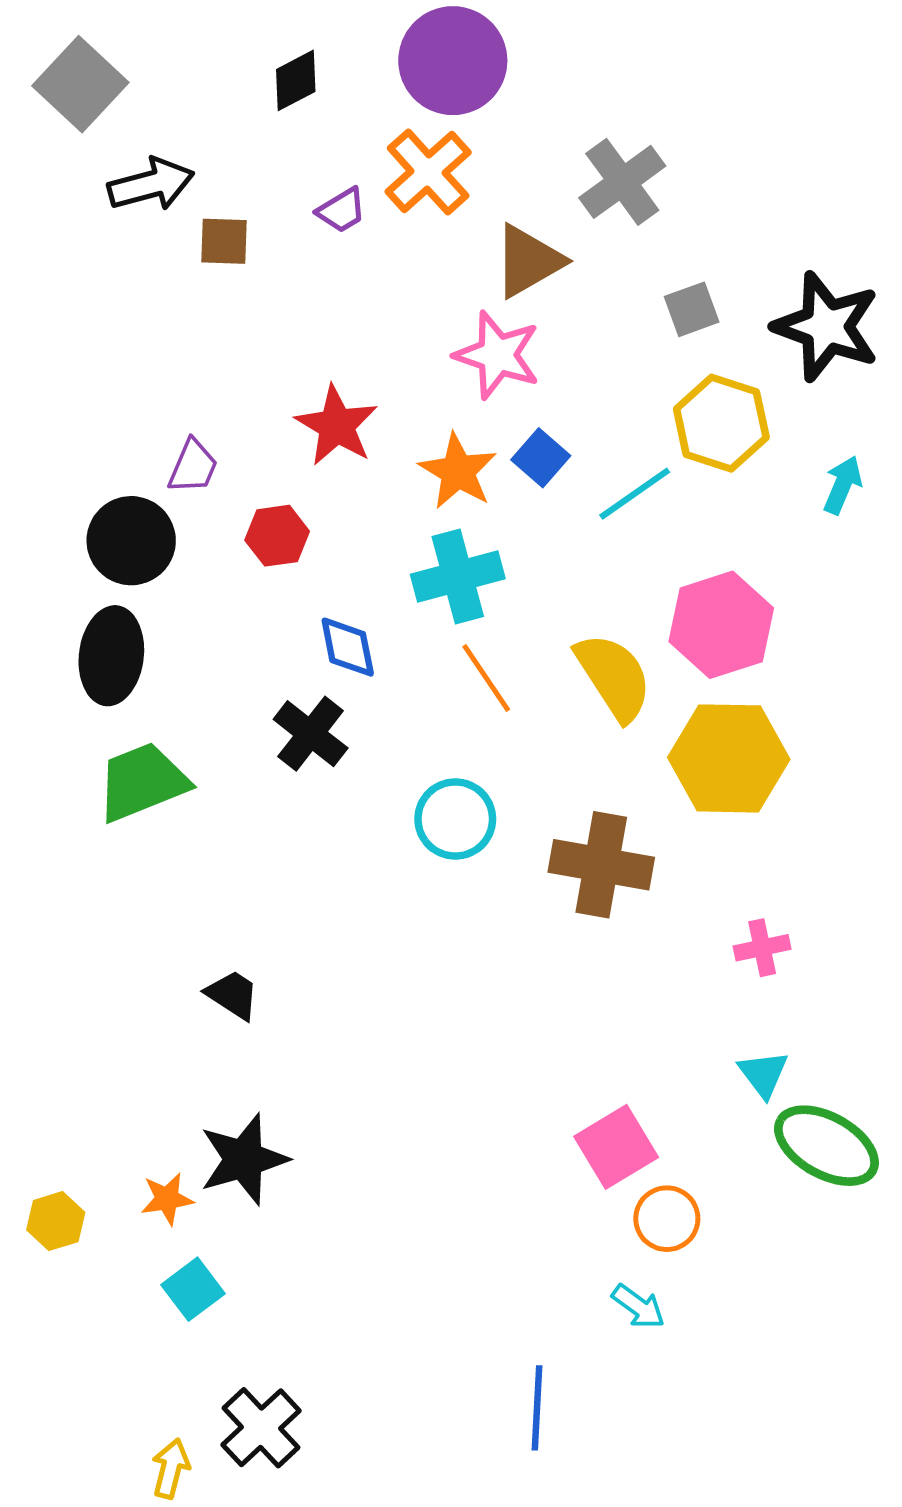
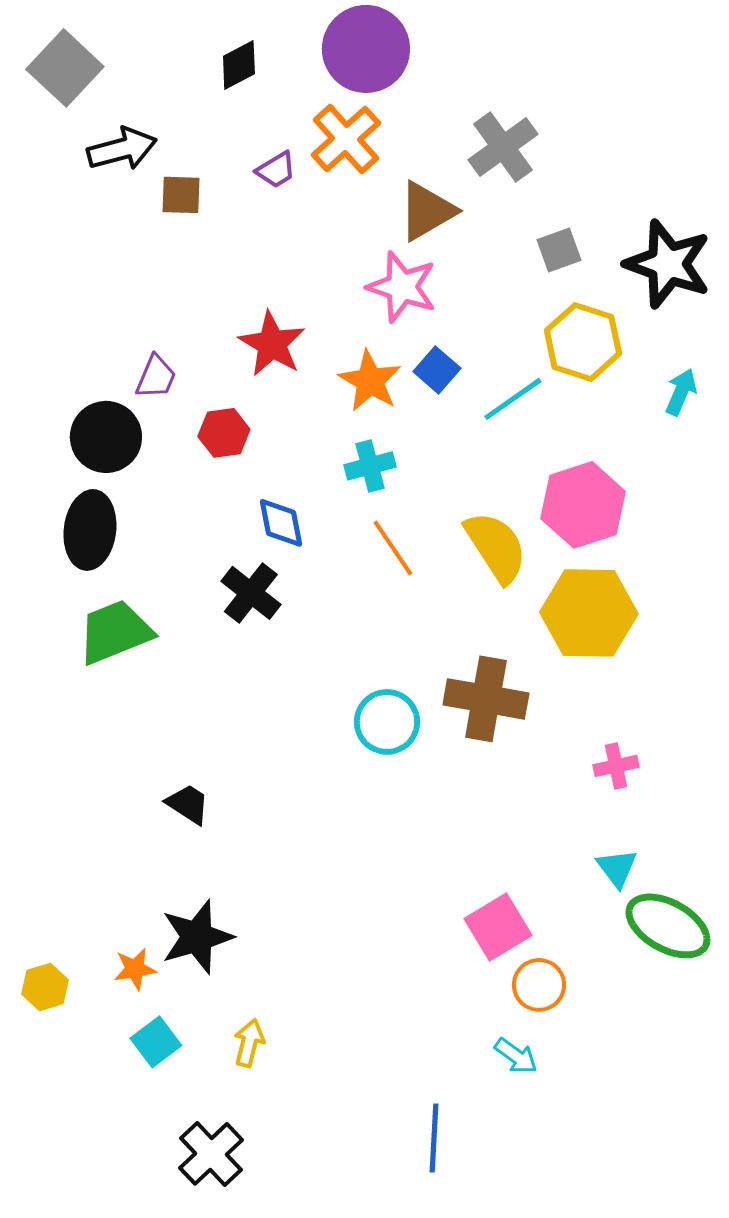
cyan cross: (458, 577) -> (370, 466), size x0.7
cyan circle: (455, 819) -> (387, 722), moved
yellow arrow: (171, 1469) -> (249, 1043), moved

